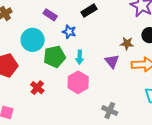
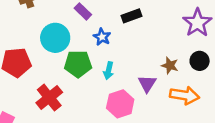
pink hexagon: (78, 82) -> (120, 104), moved
red cross: (37, 88) -> (49, 98), size x1.5

